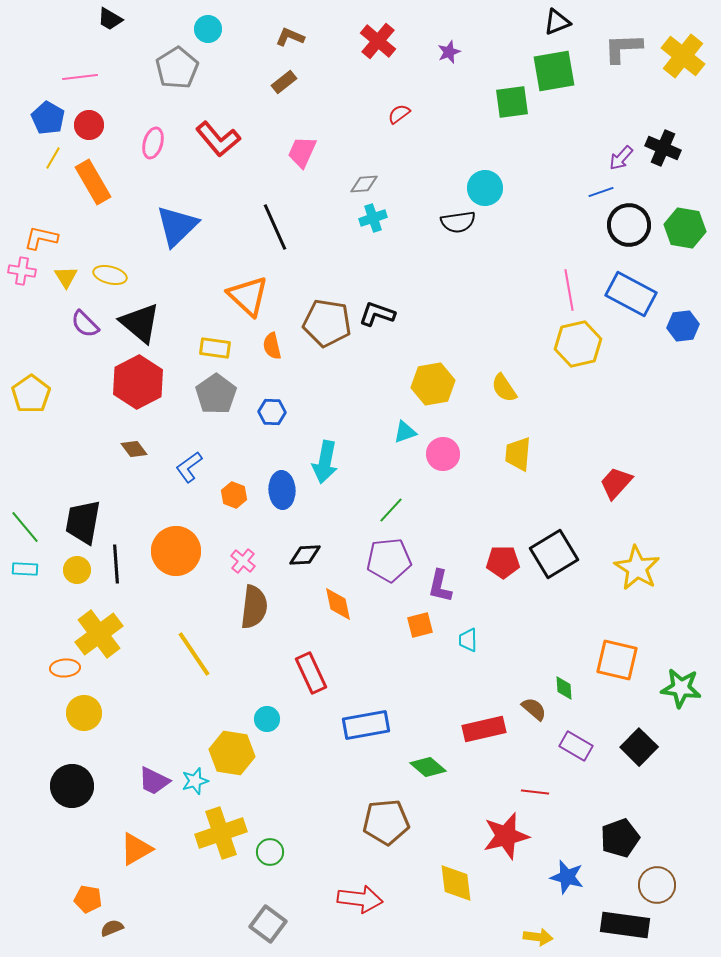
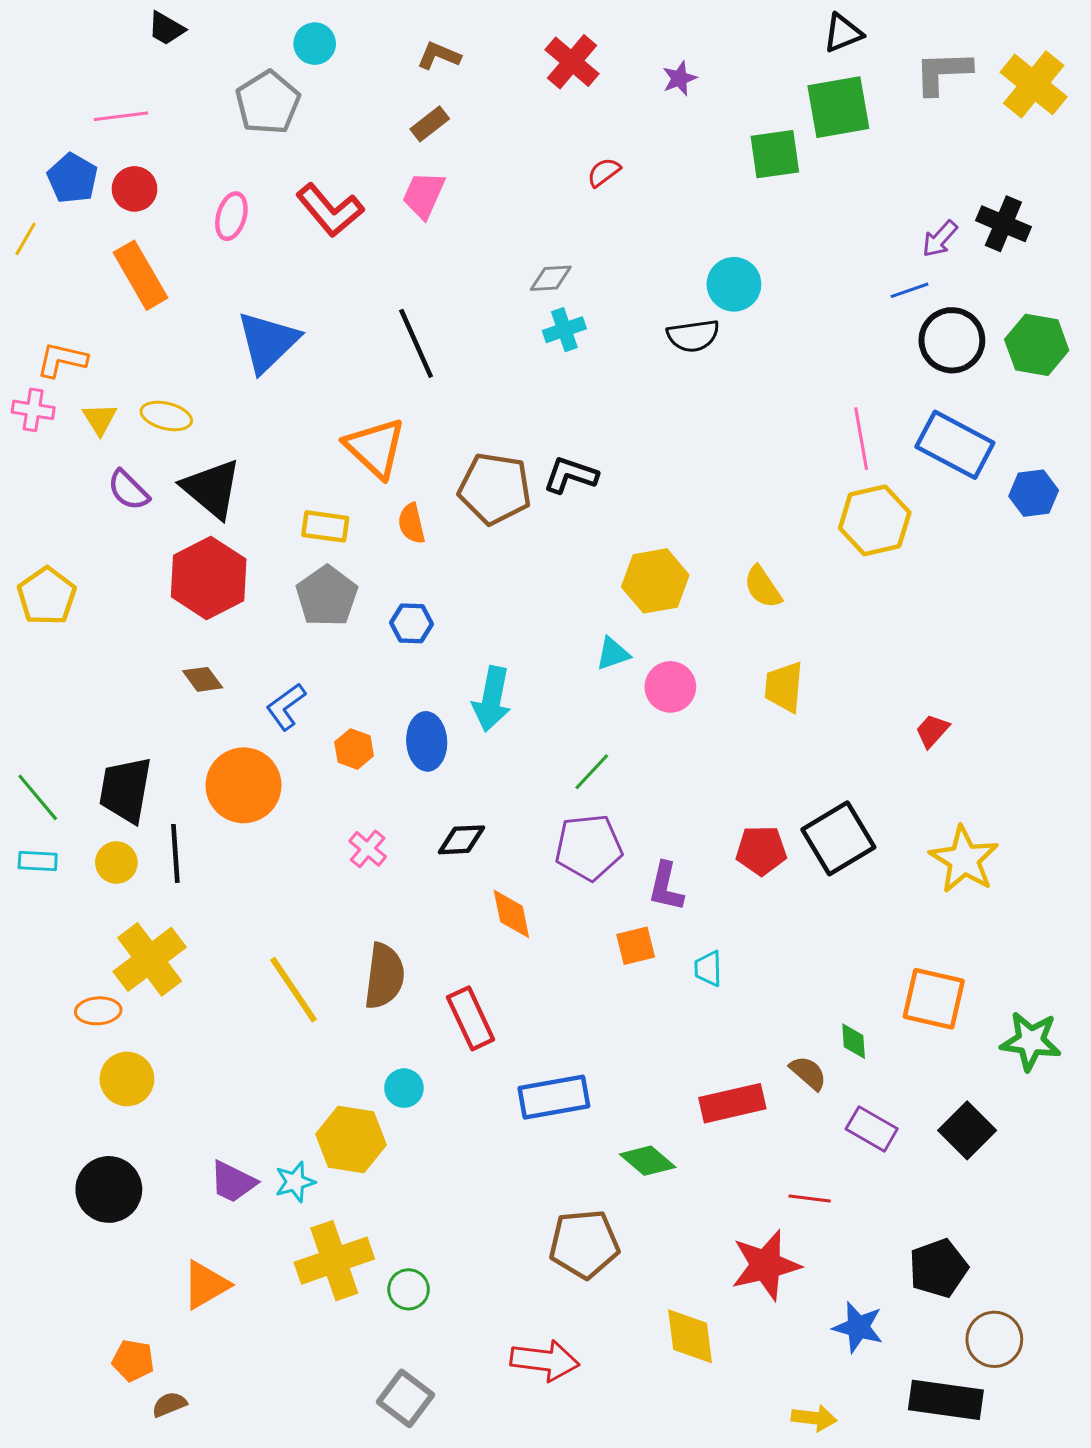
pink trapezoid: (302, 152) -> (424, 195), moved
yellow line: (53, 158) -> (26, 239), moved
red trapezoid: (616, 483) -> (932, 731), size x0.7
orange circle: (176, 551) -> (244, 785), moved
brown semicircle: (254, 607) -> (384, 976), moved

